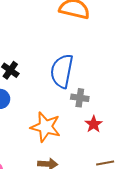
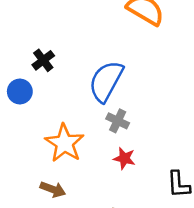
red star: (94, 124) -> (124, 158), turned 30

